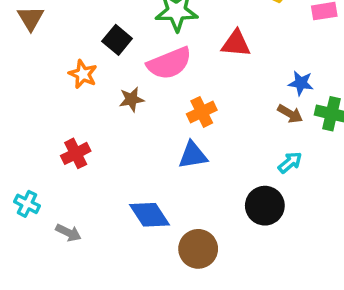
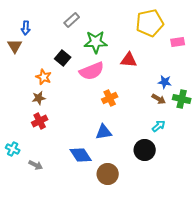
brown star: (132, 99) -> (39, 98), moved
blue triangle: (193, 155) -> (104, 132), moved

